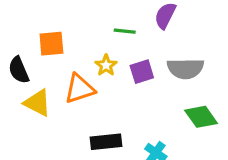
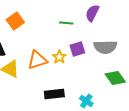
orange square: (51, 44) -> (15, 21), moved, turned -30
yellow star: (106, 65) -> (59, 57), moved

